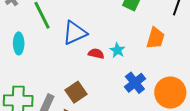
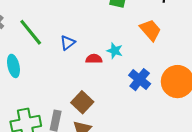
blue triangle: (75, 33) -> (68, 43), size x0.6
orange trapezoid: (155, 38) -> (150, 30), turned -45

